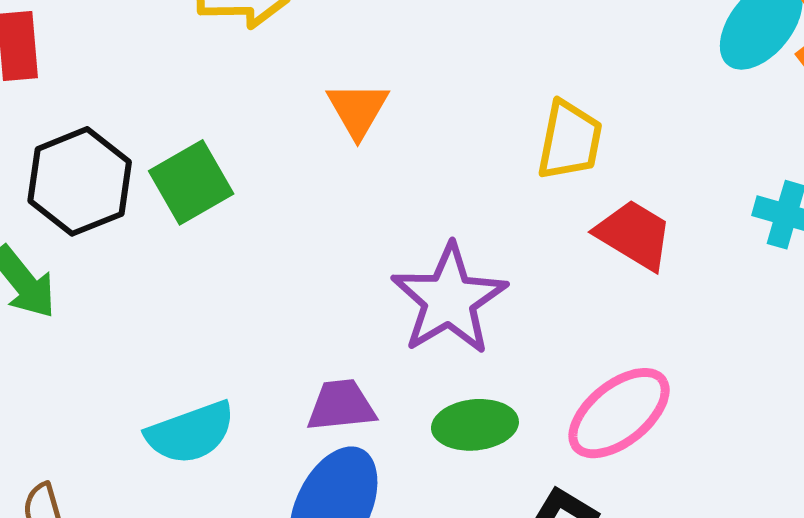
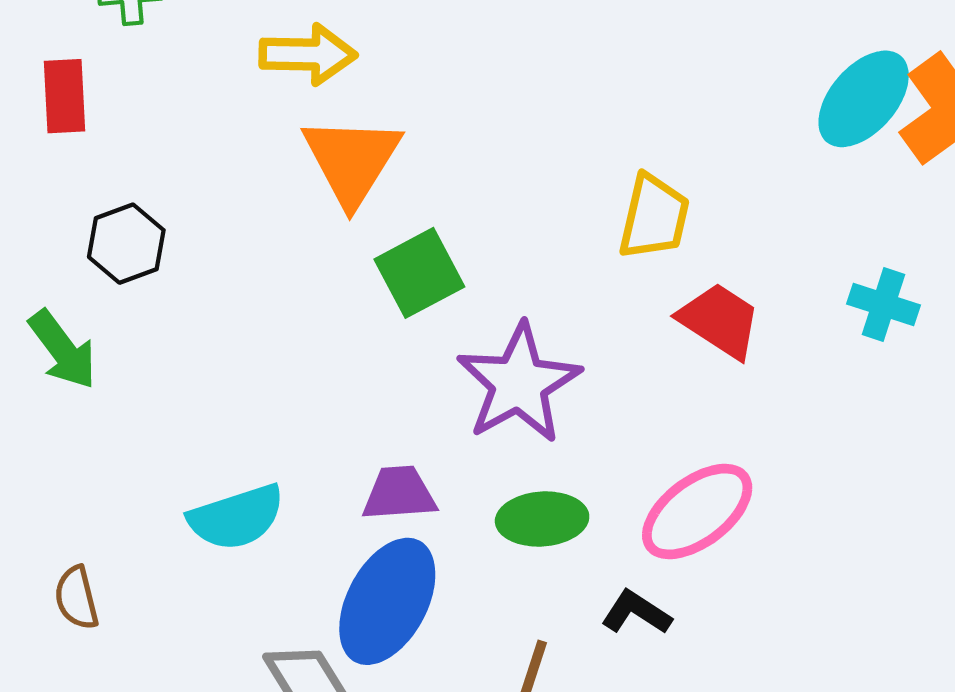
orange triangle: (358, 110) -> (352, 160), moved, size x1.5
black hexagon: (80, 181) -> (126, 244), size x0.7
green square: (191, 182) -> (419, 273), moved

